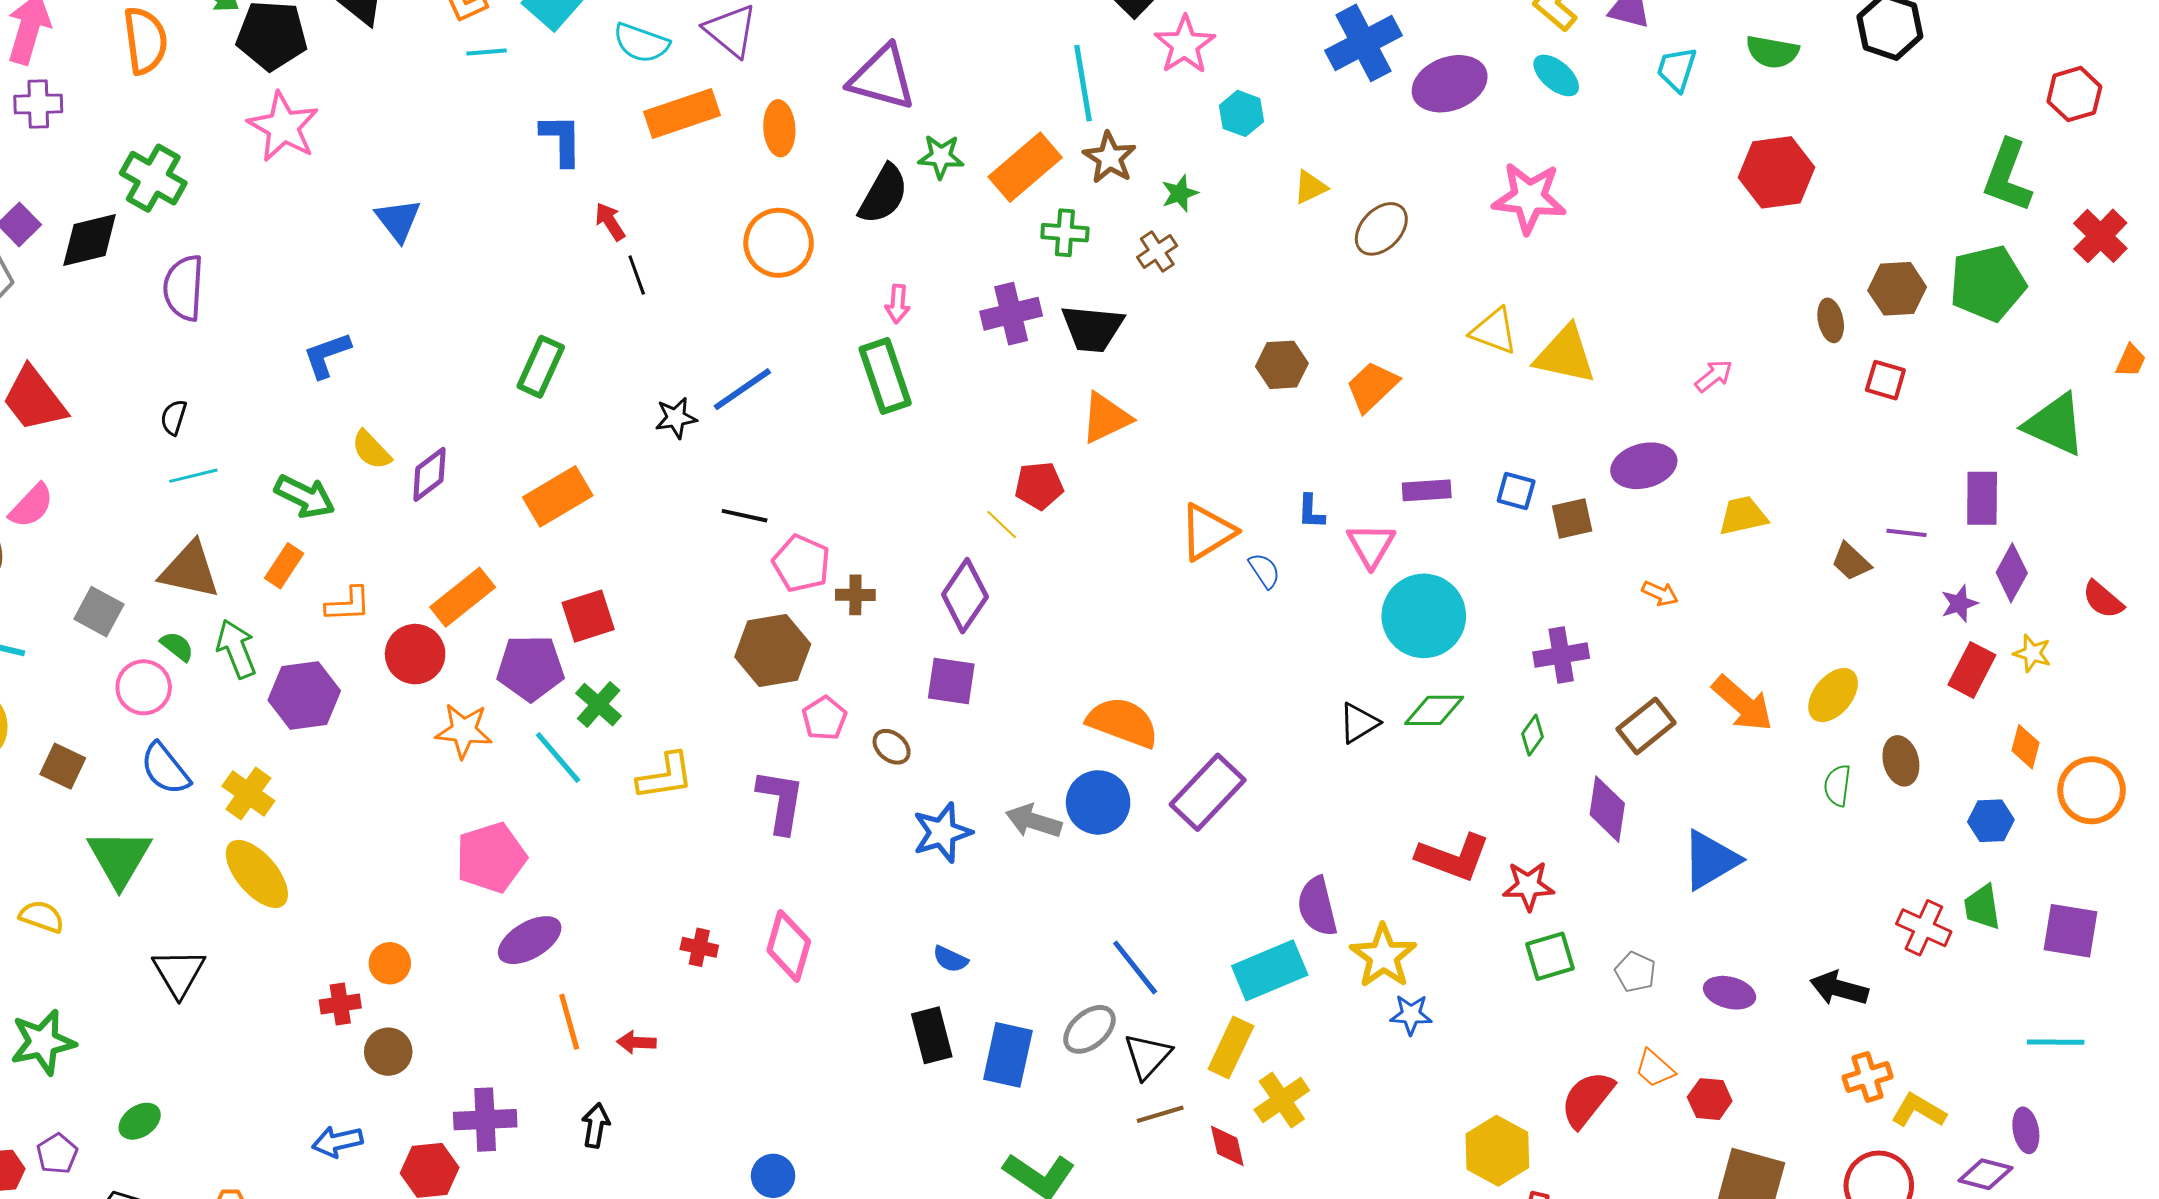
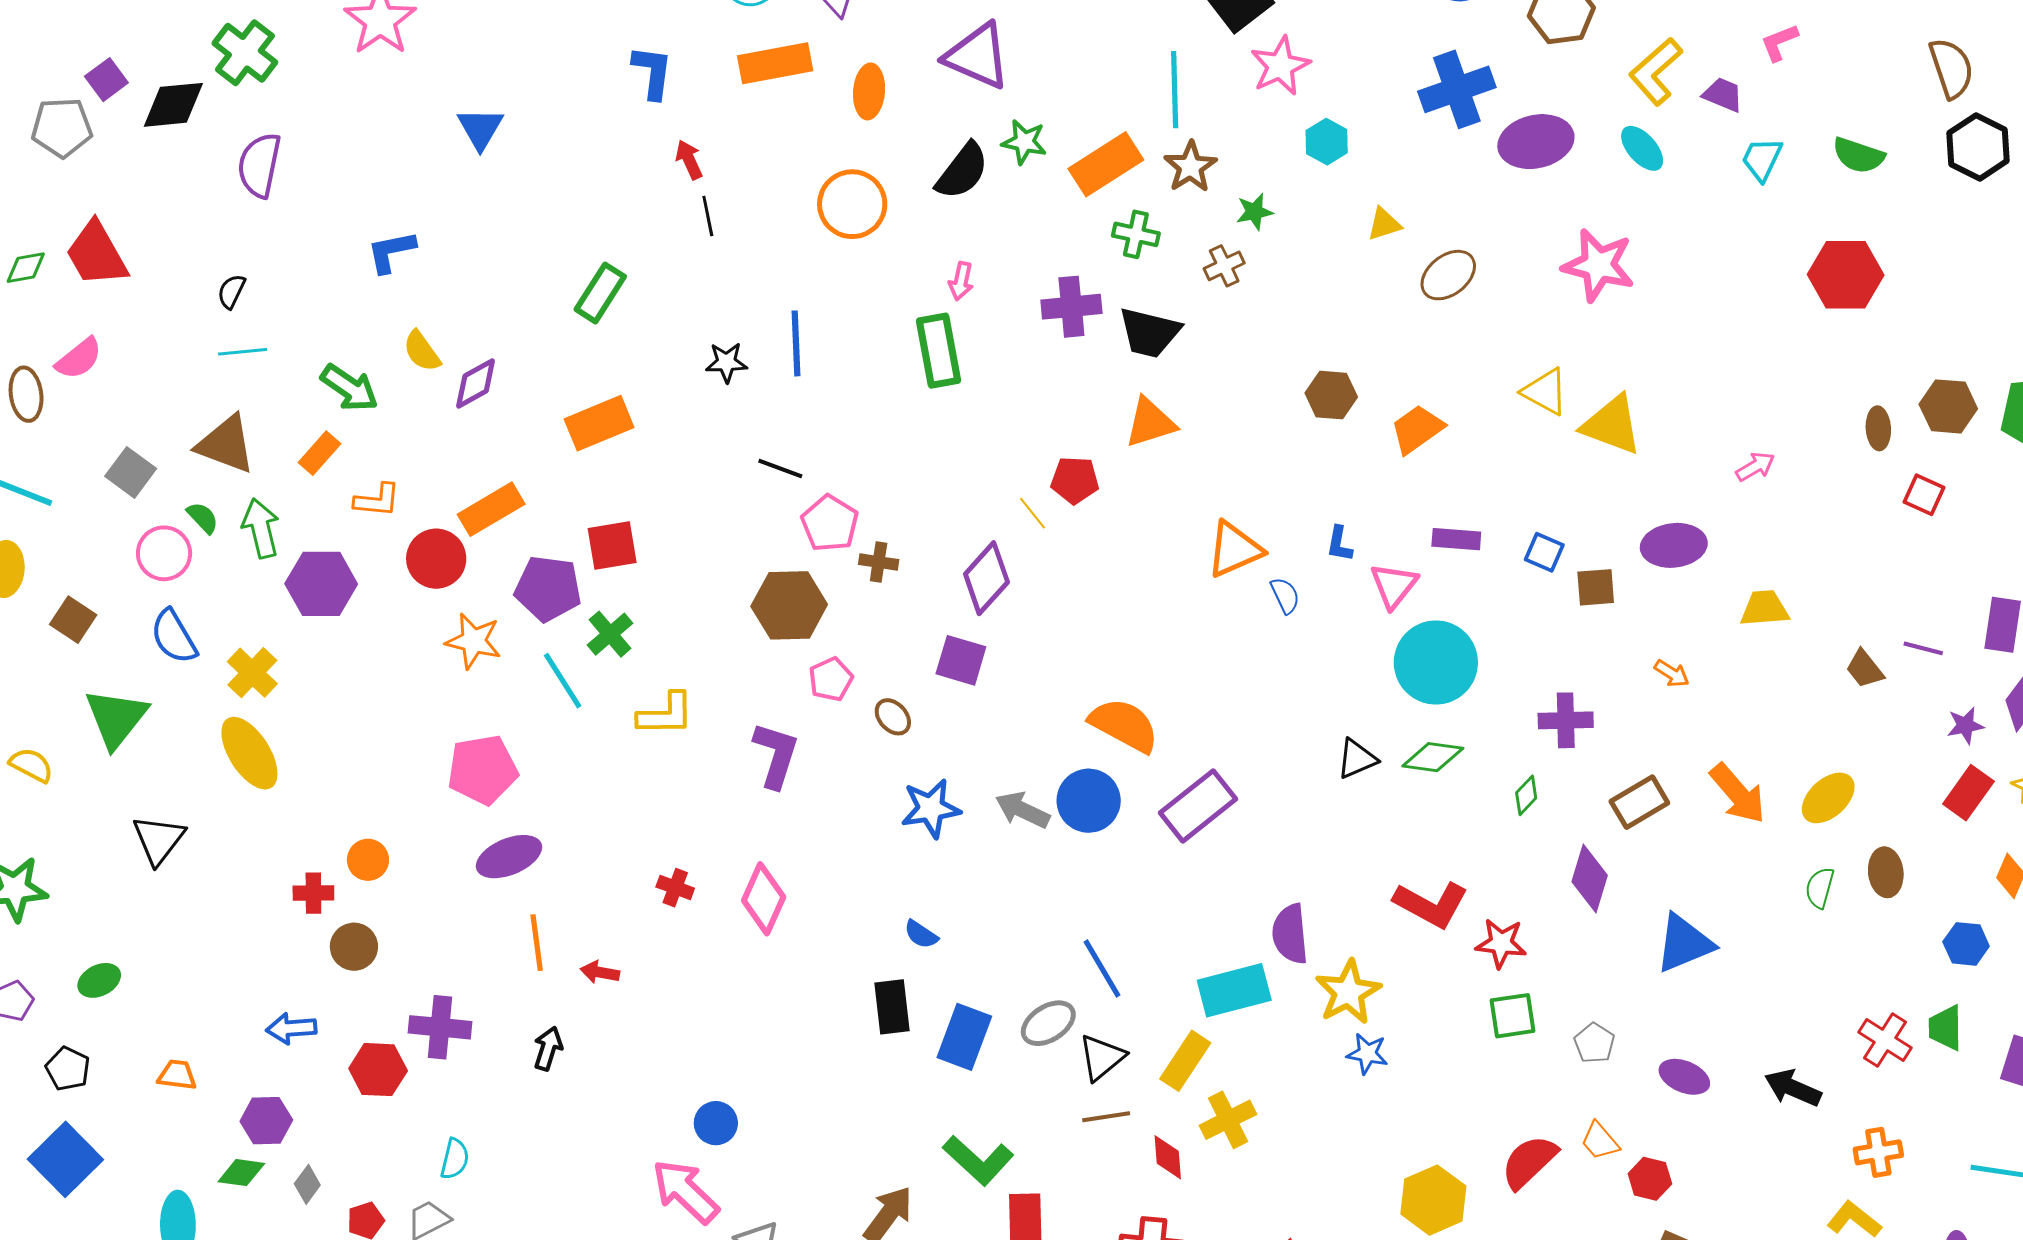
blue line: (742, 389) -> (796, 343), turned -66
orange cross: (1868, 1077) -> (1878, 1152), moved

